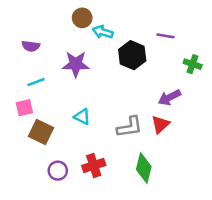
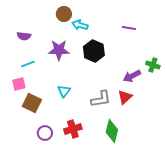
black hexagon: (132, 55) -> (94, 51), moved
green cross: (193, 64) -> (153, 65), moved
cyan triangle: (82, 117) -> (64, 91), turned 40

